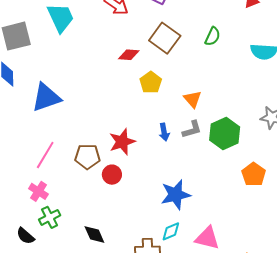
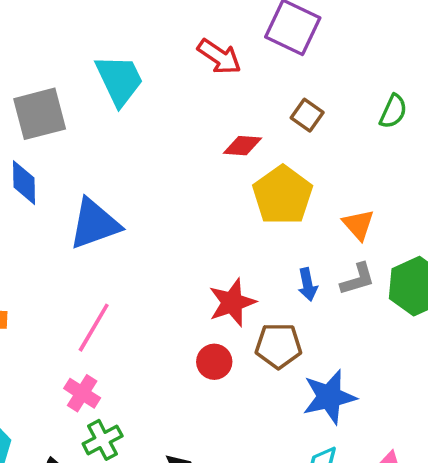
brown square: (165, 38) -> (307, 115), size x0.6
yellow pentagon: (151, 82) -> (283, 195), size x1.5
brown pentagon: (87, 157) -> (279, 346), moved

